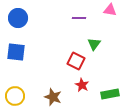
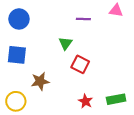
green triangle: (94, 44) -> (65, 43), moved
red star: (82, 85) -> (85, 101), moved
brown star: (53, 97) -> (40, 81), moved, turned -30

